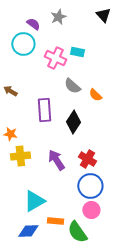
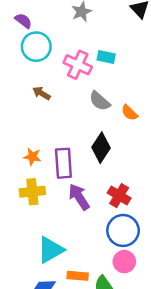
purple semicircle: (33, 24) -> (23, 21), moved
brown arrow: (10, 91) -> (41, 93), moved
purple rectangle: (44, 110) -> (63, 163), moved
orange star: (10, 134) -> (32, 157), moved

